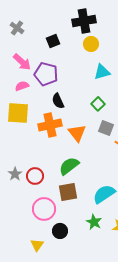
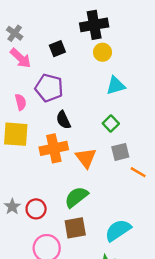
pink arrow: (22, 62) -> (21, 58), moved
pink semicircle: (22, 86) -> (21, 102), turned 96
gray square: (106, 128) -> (120, 152), turned -35

